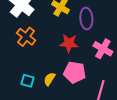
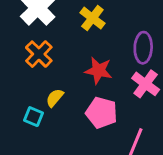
purple ellipse: (86, 19) -> (143, 48), moved
yellow semicircle: (49, 79) -> (55, 98), moved

